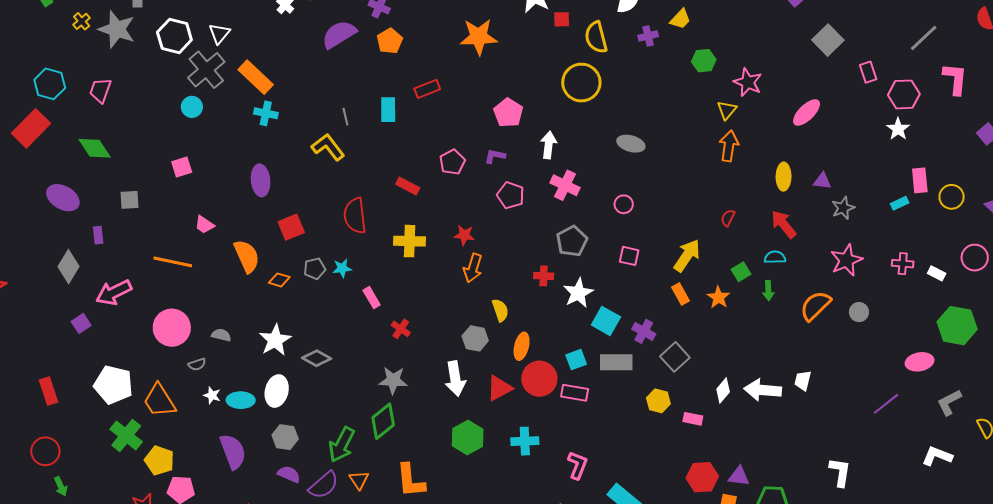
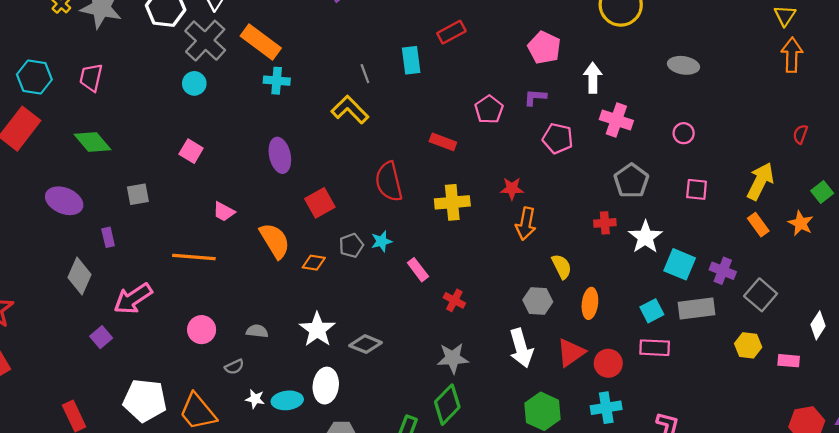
pink square: (182, 167) -> (191, 151), turned -35
pink circle: (172, 328) -> (202, 330), size x0.7
red circle: (539, 379) -> (608, 363), moved, size x0.7

